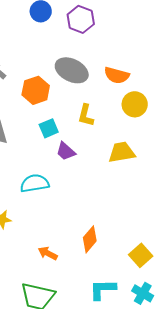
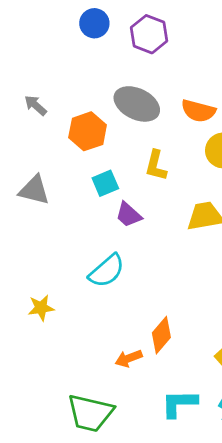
cyan semicircle: (35, 183) -> (107, 271), moved, turned 148
orange arrow: (48, 253) -> (129, 358), moved, turned -48

